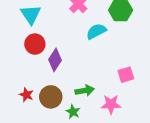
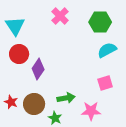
cyan semicircle: (96, 31) -> (107, 50), moved

